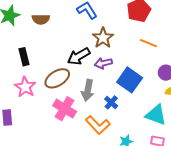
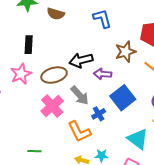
brown star: (103, 38) -> (125, 52), moved
gray arrow: (88, 90) -> (80, 95), turned -70

